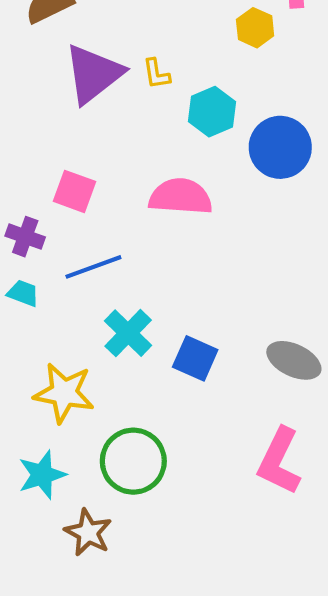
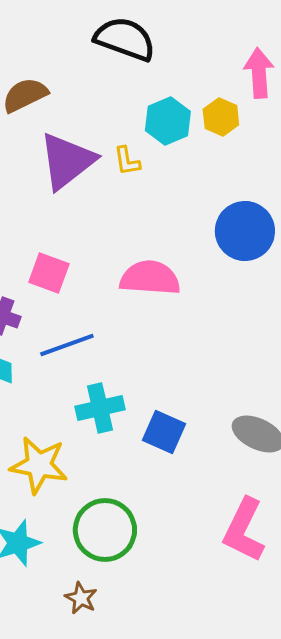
cyan hexagon: (212, 112) -> (168, 121), moved
cyan cross: (128, 333) -> (100, 408), turned 33
brown star: (88, 533) -> (81, 598), moved, size x0.7

